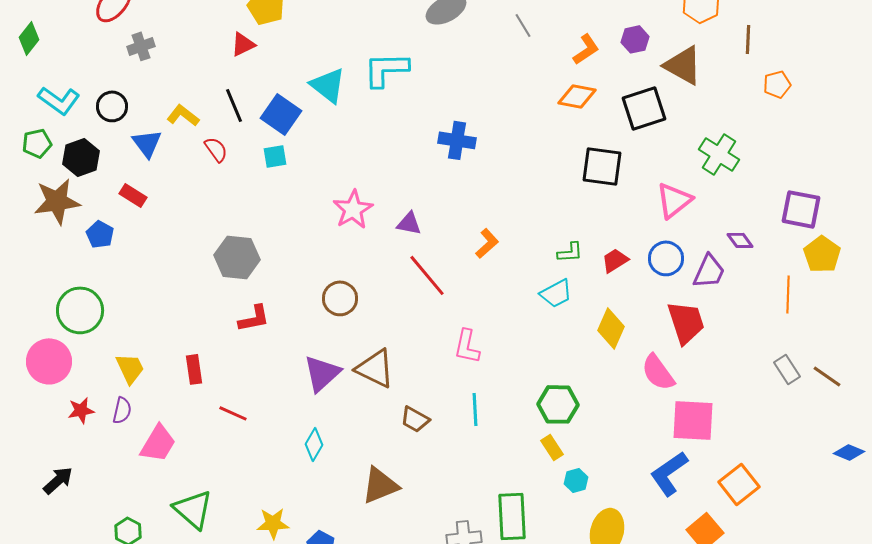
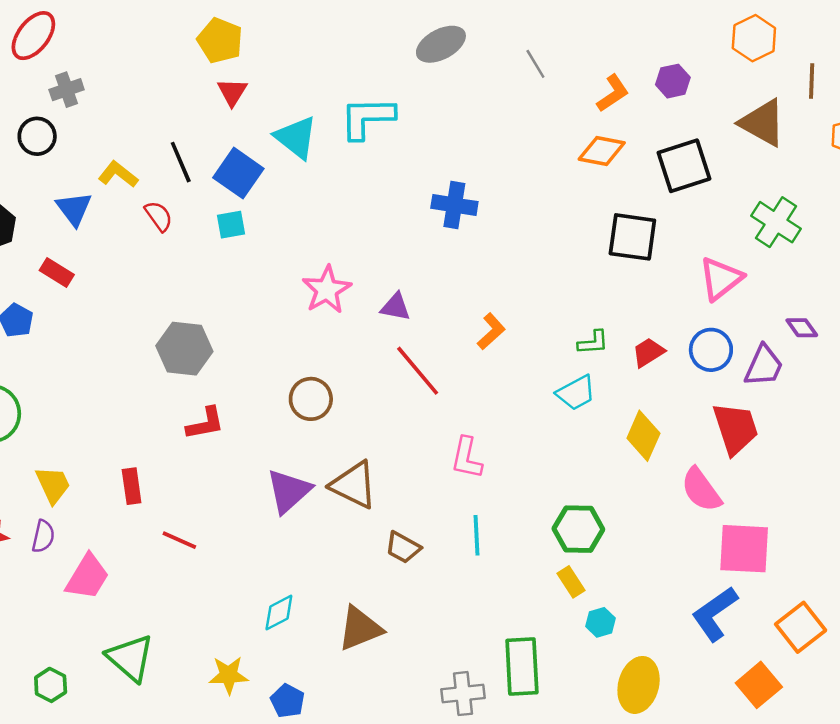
red triangle: (243, 44) -> (232, 92), moved, turned -32
brown triangle: (683, 65) -> (763, 123), moved
black circle: (112, 106) -> (37, 136), moved
cyan diamond: (314, 444) -> (279, 613), moved, turned 32

